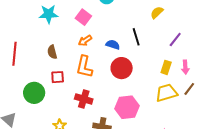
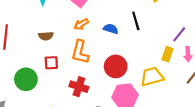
purple line: (175, 39) -> (179, 34), moved
brown semicircle: (52, 52) -> (46, 36), turned -80
red circle: (122, 68) -> (116, 66), moved
yellow trapezoid: (166, 93) -> (152, 77), moved

